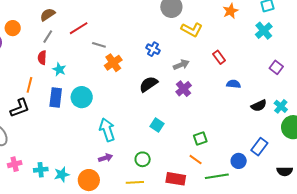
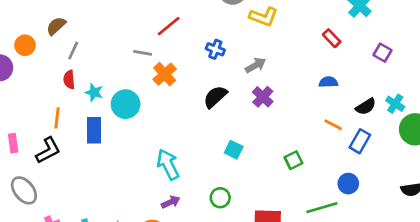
brown semicircle: (48, 15) -> (56, 26), moved
red line: (79, 28) -> (169, 26), moved
red rectangle: (219, 57) -> (332, 38), moved
cyan circle: (82, 97) -> (126, 104), moved
blue rectangle: (259, 147) -> (360, 141), moved
orange line: (196, 160) -> (333, 125), moved

